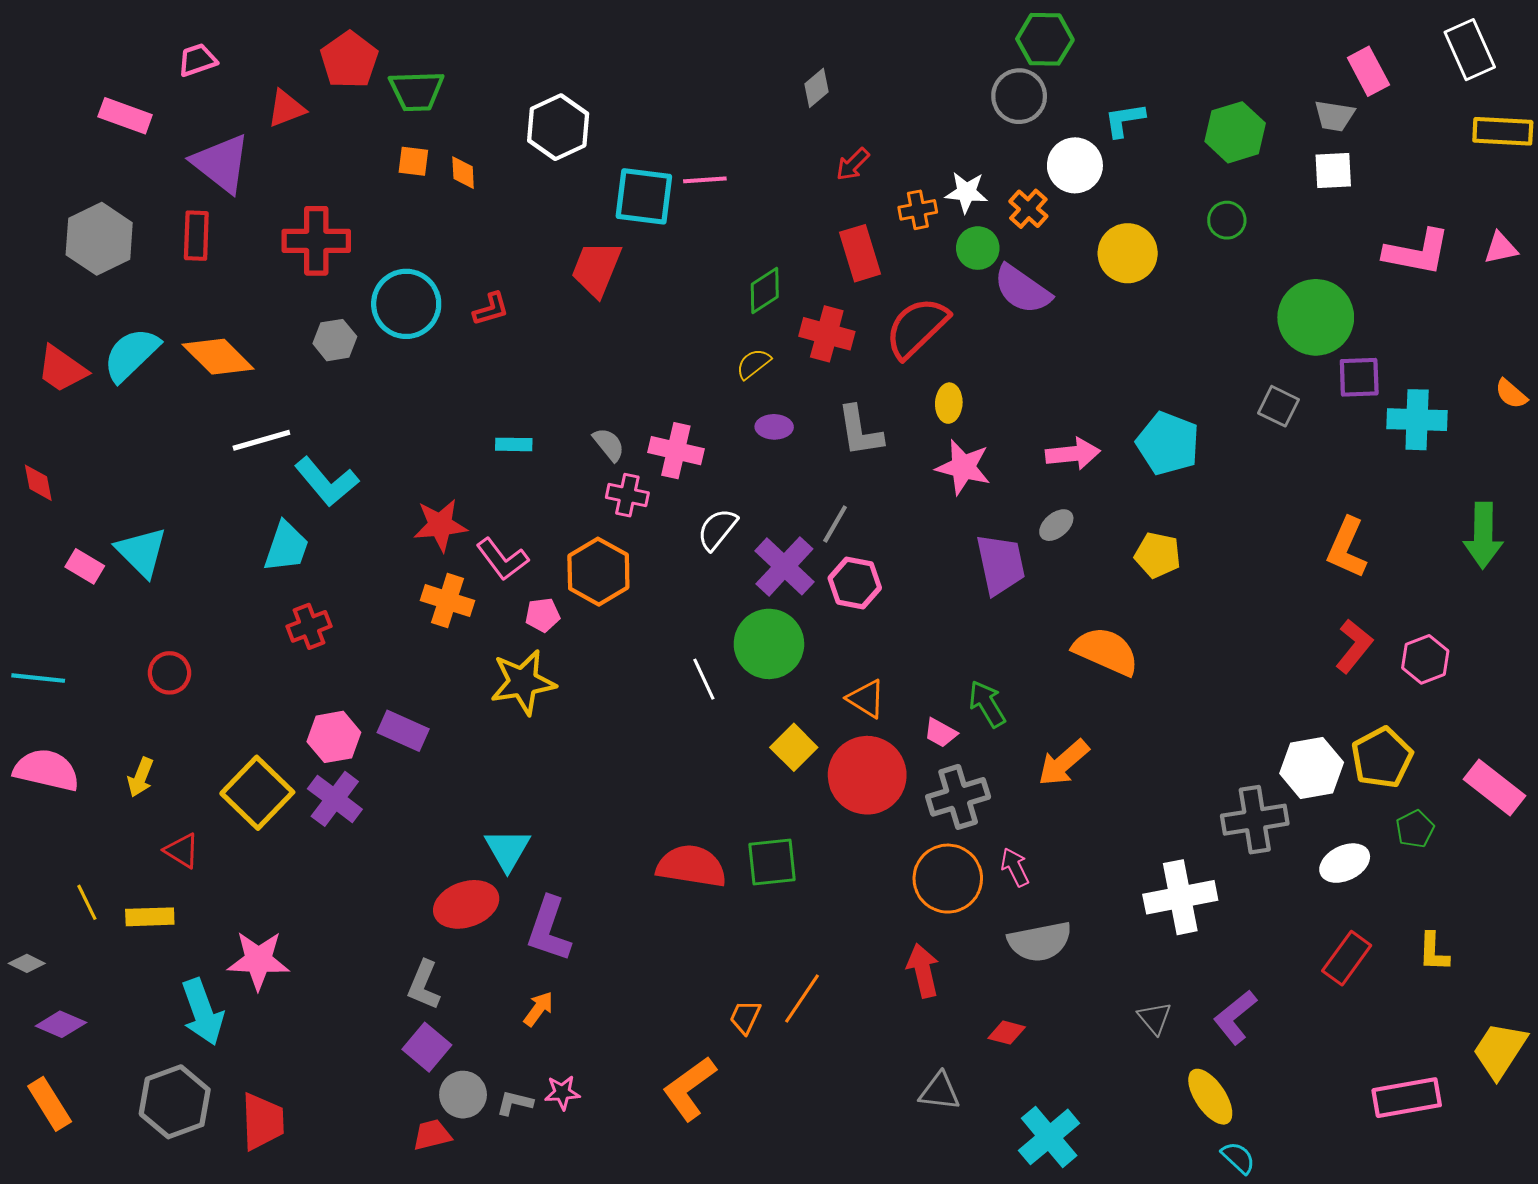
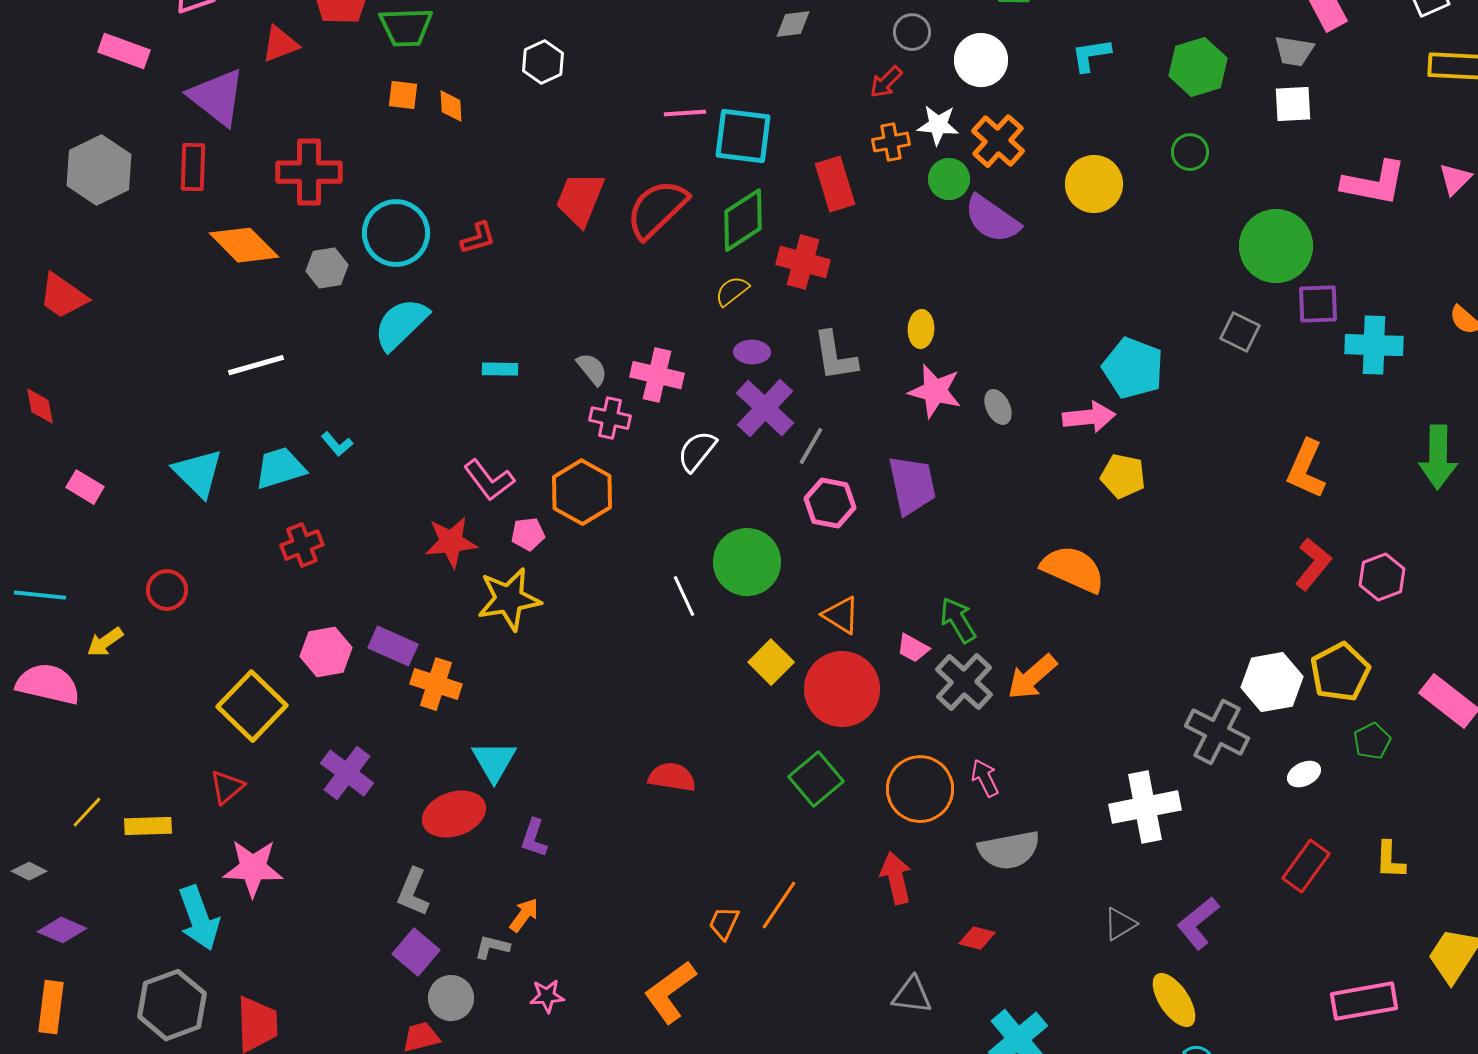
gray diamond: (817, 88) -> (793, 24), turned 33
gray circle: (1019, 96) -> (912, 32), moved, size x0.7
white hexagon: (558, 127) -> (543, 62), size x0.7
red arrow: (853, 164) -> (886, 82), moved
white circle: (1075, 165) -> (981, 60), moved
cyan square: (644, 196) -> (743, 136), moved
orange cross: (1028, 209) -> (998, 141), size x1.4
pink triangle: (1501, 248) -> (1455, 179), turned -33
green diamond: (765, 290) -> (743, 220), size x1.4
red semicircle: (917, 328) -> (657, 209), moved
cyan semicircle: (131, 355) -> (401, 324), moved
orange diamond: (218, 357) -> (244, 245), moved
pink arrow: (1073, 454) -> (1089, 417), moved
cyan L-shape: (327, 482) -> (337, 444), moved, size x0.5
red star: (440, 525) -> (451, 542), moved
gray ellipse: (1056, 525) -> (998, 407), moved, turned -76
cyan trapezoid: (286, 547) -> (280, 468), turned -126
cyan triangle: (142, 552) -> (198, 473), moved
purple trapezoid: (1000, 564) -> (912, 485), moved
purple cross: (784, 566) -> (765, 408), moved
orange cross: (448, 601) -> (436, 684), moved
yellow arrow: (141, 777) -> (105, 642), moved, turned 33
gray cross: (958, 797) -> (964, 682), moved, turned -30
purple cross: (335, 799) -> (347, 773), moved
gray cross: (1255, 820) -> (1217, 732), turned 36
red triangle: (182, 851) -> (227, 787), moved, turned 48
green square: (772, 862) -> (816, 779), moved, turned -34
white ellipse: (1345, 863) -> (1304, 774), size x0.7
red semicircle: (691, 866) -> (672, 777), size x0.7
yellow line: (87, 902) -> (87, 812), turned 69
purple L-shape: (549, 929) -> (534, 838), size x0.6
gray triangle: (1154, 1018) -> (1120, 924), turned 39
gray L-shape: (515, 1103) -> (492, 947), moved
orange rectangle: (50, 1104) -> (51, 1007), turned 39

